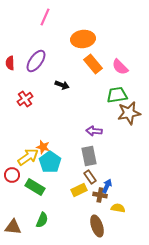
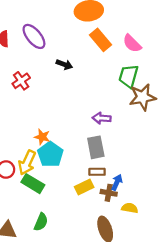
purple ellipse: (36, 61) -> (34, 36), turned -75
green trapezoid: (117, 95) -> (129, 76), turned -65
yellow arrow: (28, 157) -> (27, 163), moved, turned 150
brown rectangle: (90, 177) -> (97, 172), turned -56

